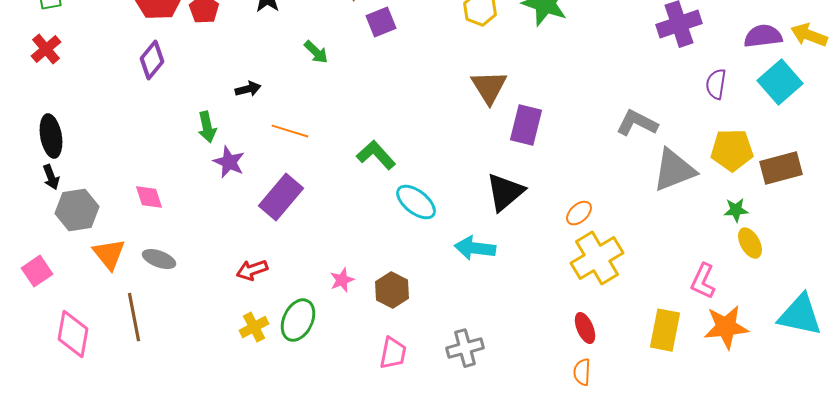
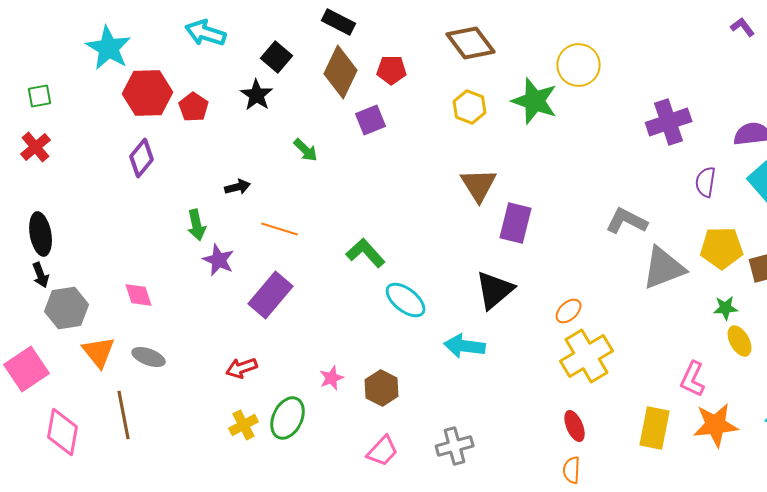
pink square: (37, 271) -> (27, 369), size x1.4
pink trapezoid: (393, 353) -> (383, 451), turned 32

